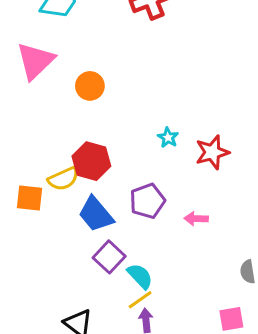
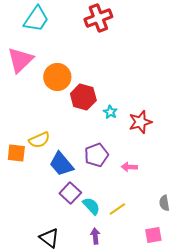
orange circle: (90, 86) -> (57, 77), size x1.4
red hexagon: (91, 161) -> (83, 97), moved
yellow line: (140, 300) -> (117, 209), moved

